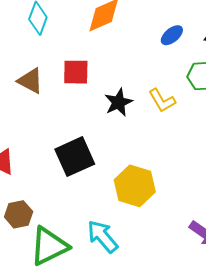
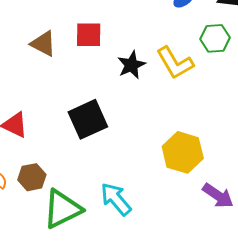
yellow L-shape: (162, 100) -> (175, 63), size x1.4
yellow hexagon: (135, 186) -> (183, 152), moved

